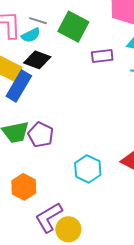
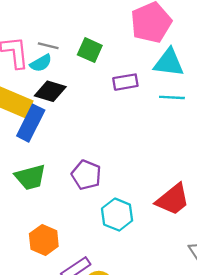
green square: (73, 27) -> (90, 50), size x0.7
purple pentagon: (41, 135) -> (86, 175), moved

